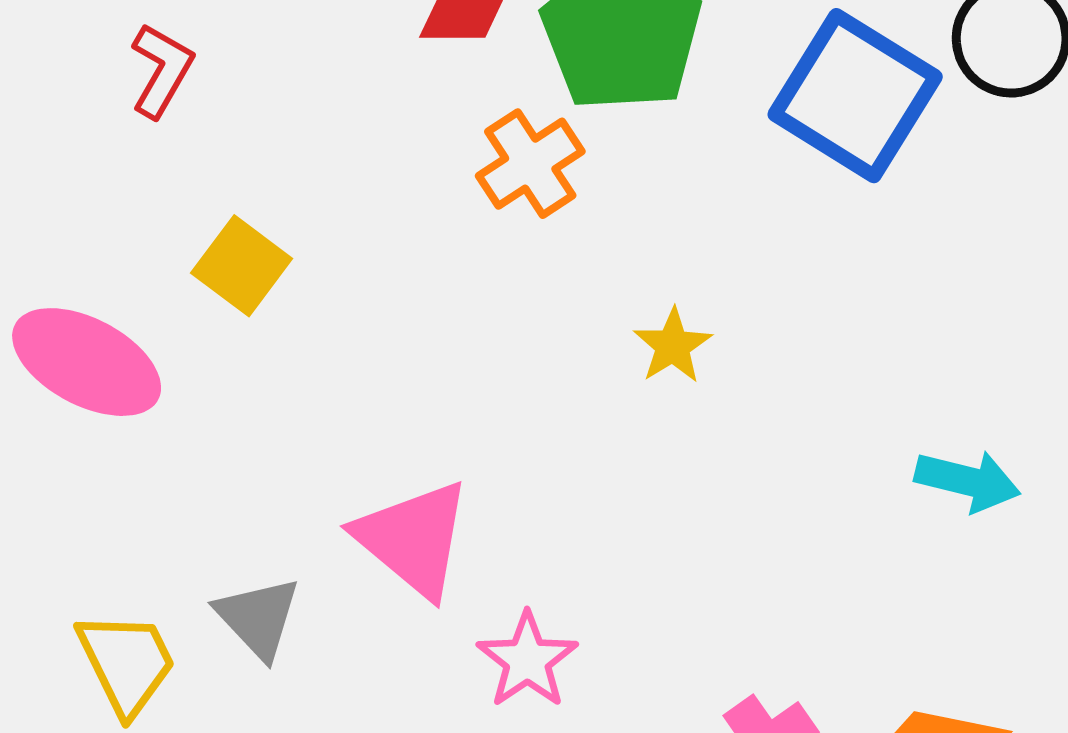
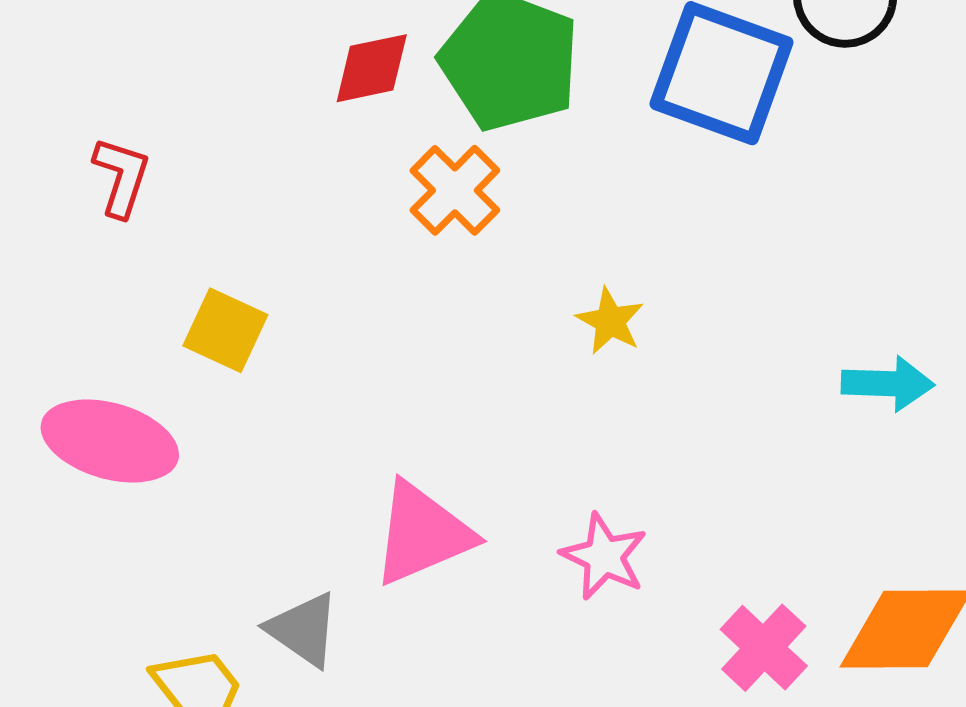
pink triangle: (413, 539) -> (422, 534), turned -51
pink star: (527, 660) -> (604, 557), moved

